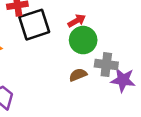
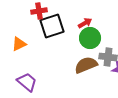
brown semicircle: (78, 75) -> (86, 65), size x1.6

